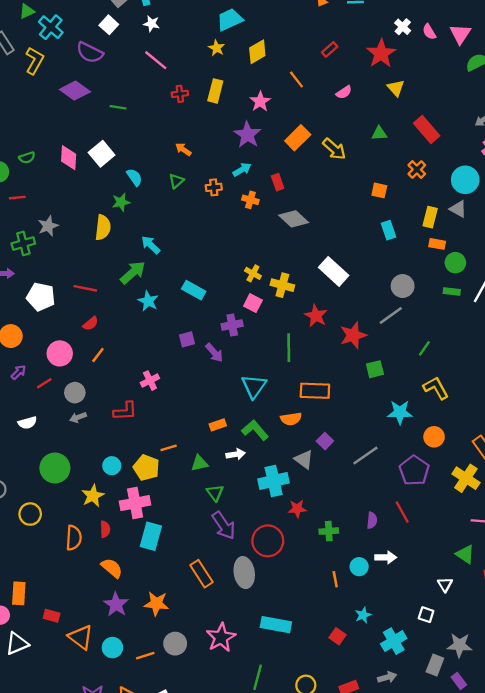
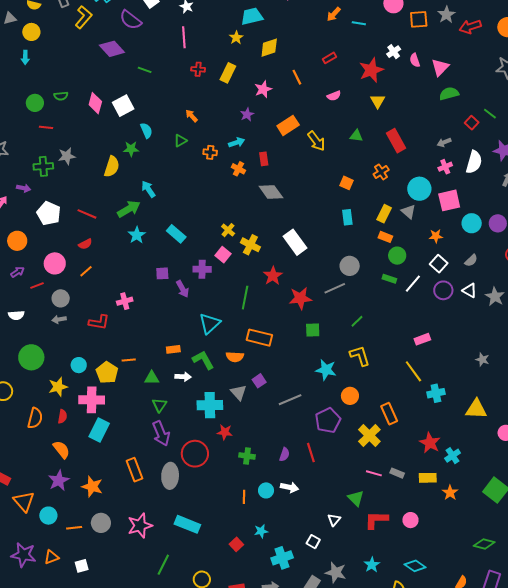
pink line: (156, 60) -> (184, 37), turned 35
purple star: (247, 135) -> (247, 114), size x0.6

